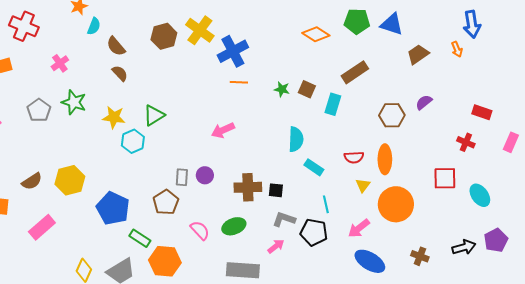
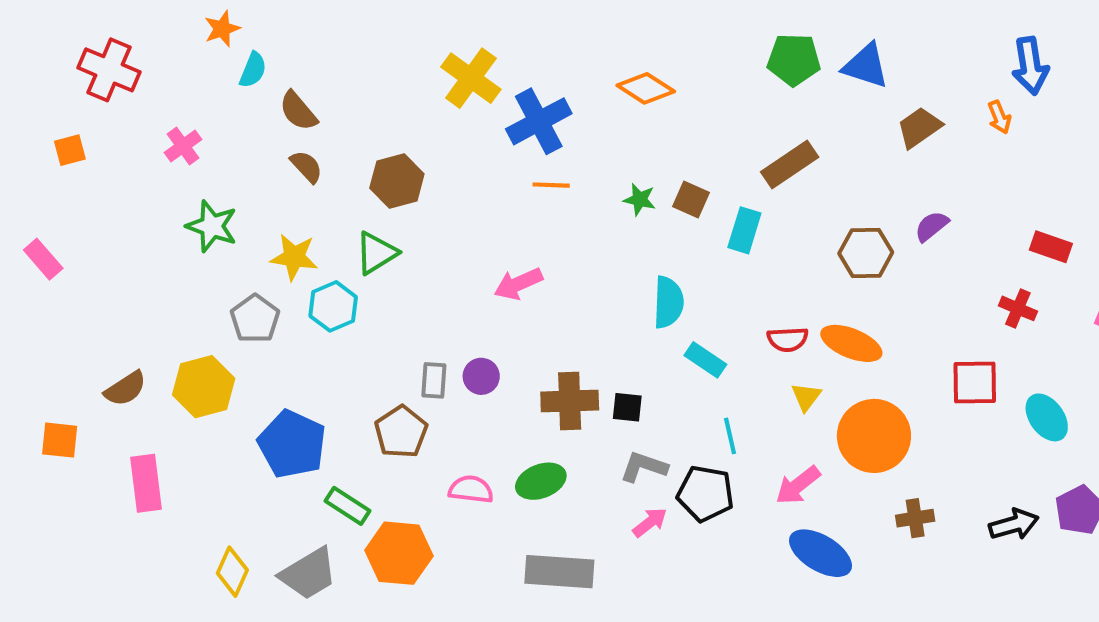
orange diamond: (316, 34) -> (646, 88), moved
brown hexagon: (164, 36) -> (397, 181), moved
gray pentagon: (39, 110) -> (255, 319), moved
orange ellipse: (385, 159) -> (851, 343), turned -68
pink rectangle: (42, 227) -> (146, 483), turned -56
pink semicircle: (200, 230) -> (471, 489), turned -40
pink arrow: (276, 246) -> (650, 522), moved
brown cross: (420, 256) -> (915, 518), moved, turned -30

